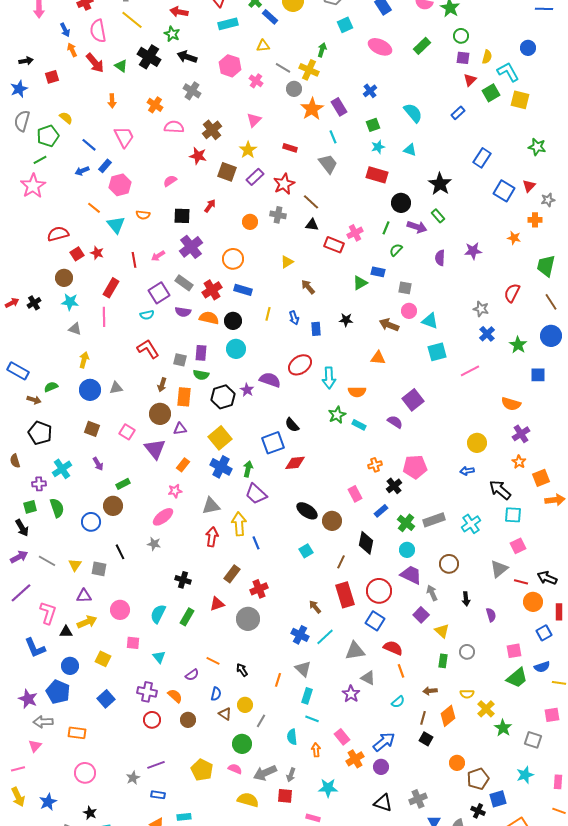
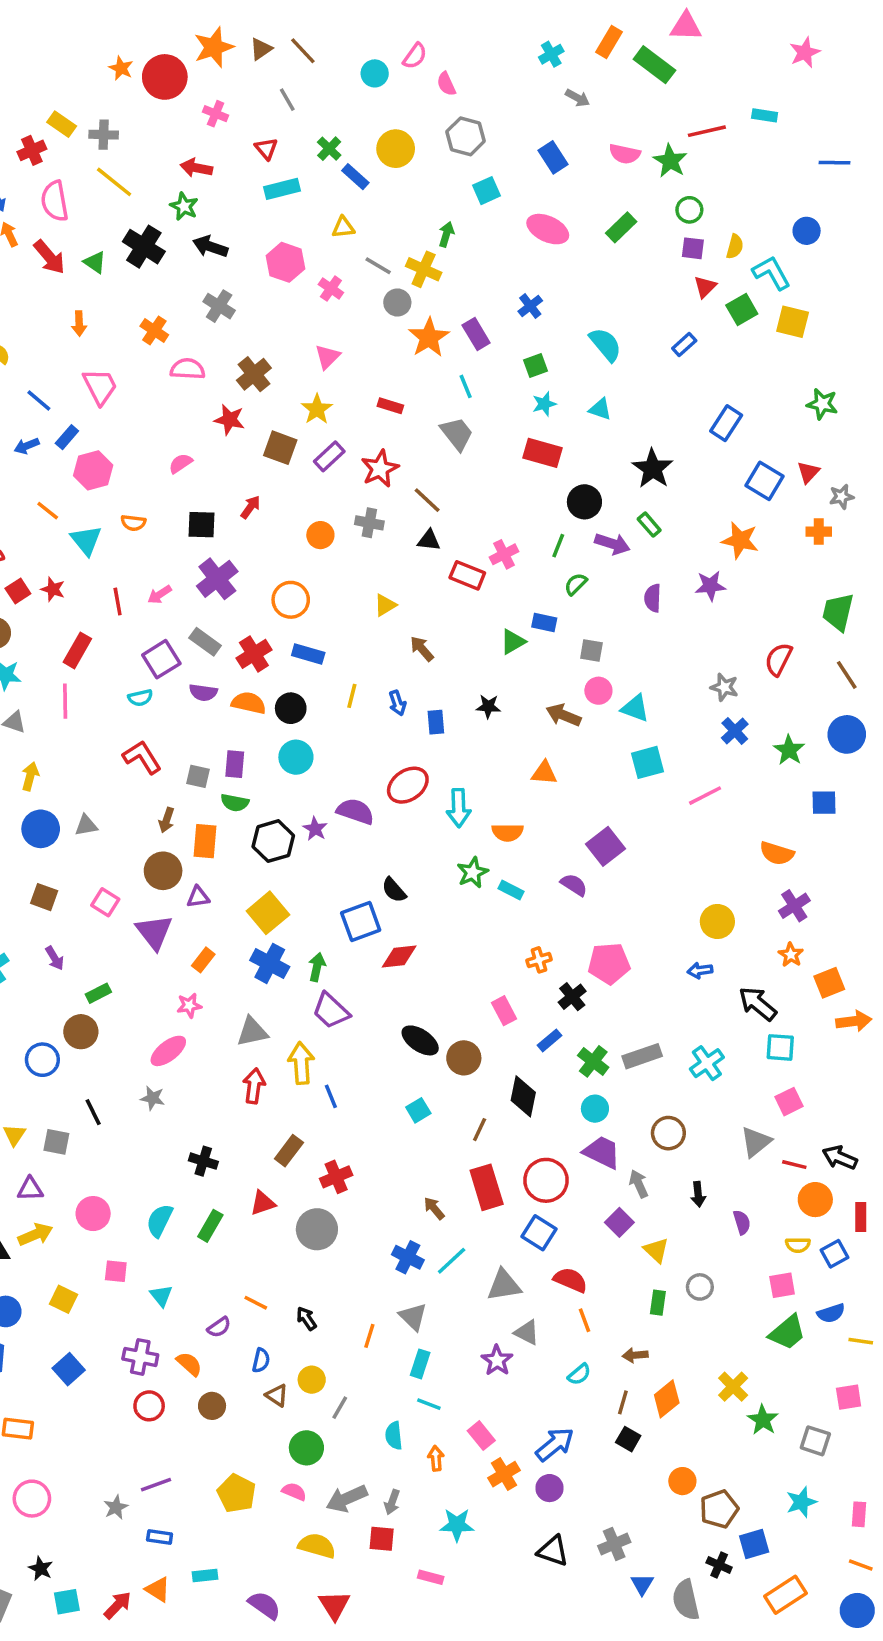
orange star: (514, 238) -> (740, 540), moved, size x1.5
yellow semicircle: (467, 694) -> (798, 1245), moved

